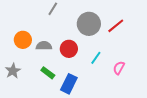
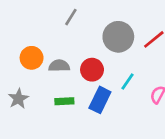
green rectangle: (48, 73) -> (64, 101), turned -40
blue rectangle: (69, 84) -> (100, 100), moved

